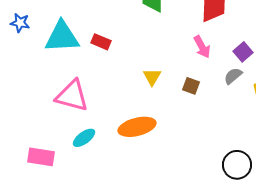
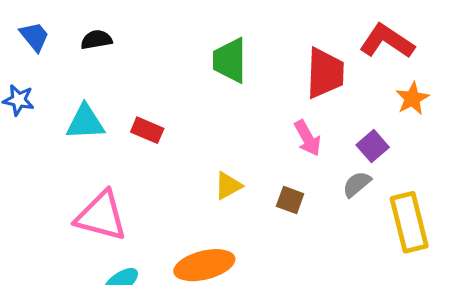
cyan triangle: (62, 37) -> (85, 122), size x0.7
yellow triangle: (152, 77) -> (228, 186), turned 30

